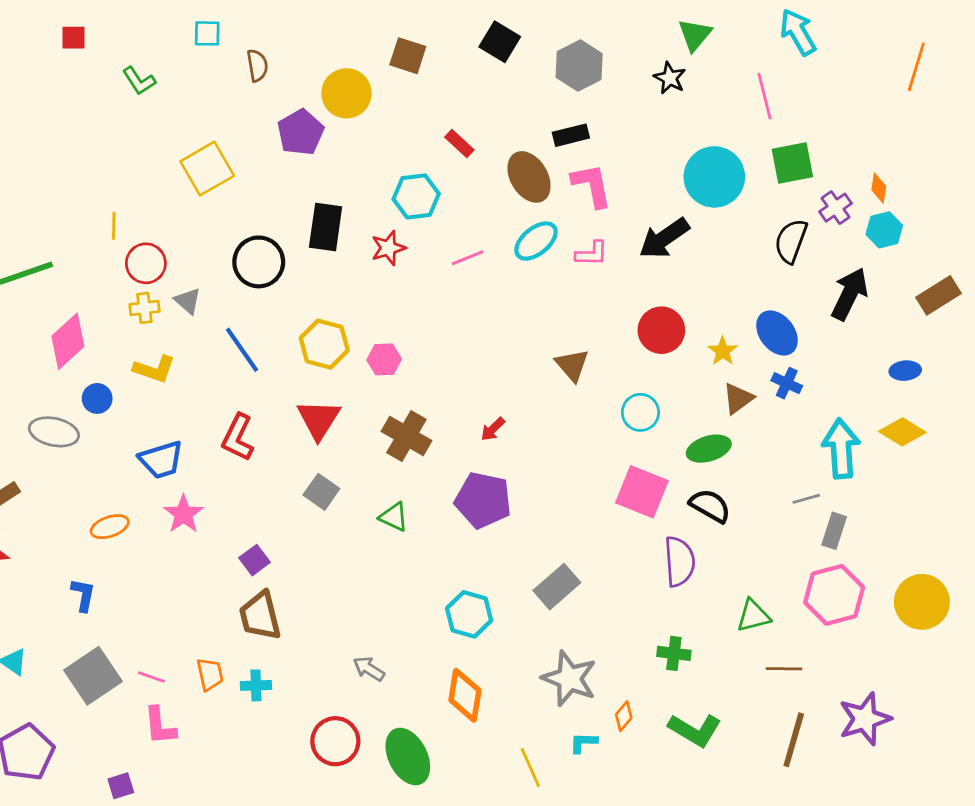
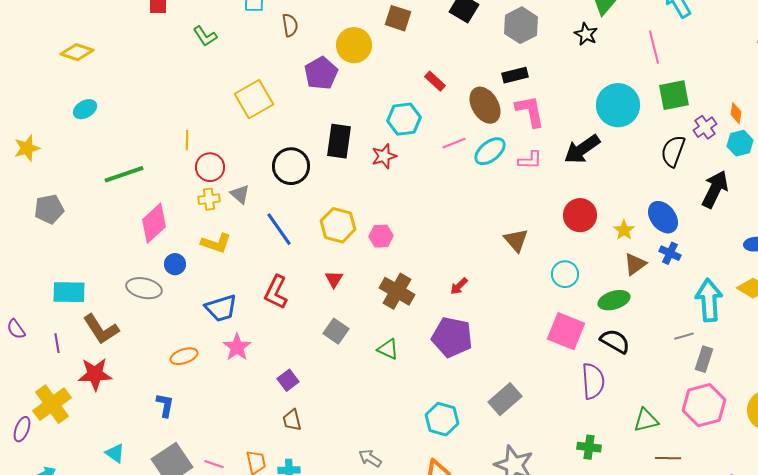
pink line: (468, 258) -> (454, 143), moved
red triangle: (319, 419) -> (334, 279), size x0.6
brown trapezoid: (260, 616) -> (292, 420), size x0.6

